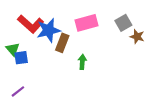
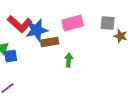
gray square: (123, 23) -> (108, 23), turned 35
brown rectangle: (62, 43) -> (50, 42), turned 60

